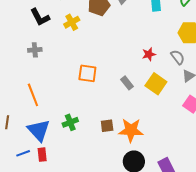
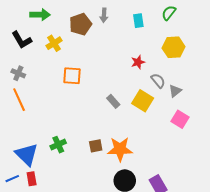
gray cross: (35, 50) -> (18, 73), turned 32
red star: (149, 54) -> (138, 62), moved
gray semicircle: (178, 57) -> (158, 81), moved
orange square: (87, 73) -> (72, 76), moved
orange line: (33, 95) -> (19, 100), moved

